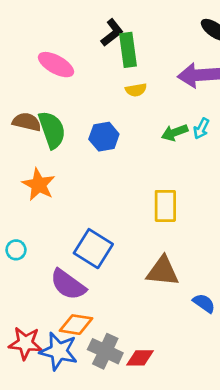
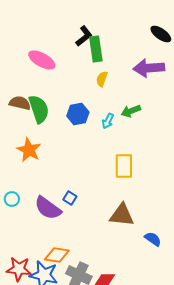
yellow semicircle: (136, 90) -> (102, 79), turned 119
cyan arrow: (201, 129) -> (108, 121), moved
blue square: (93, 249) -> (70, 198), size x0.5
purple semicircle: (68, 285) -> (48, 208), moved

